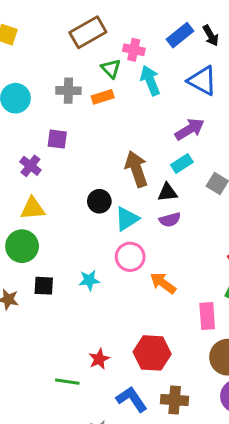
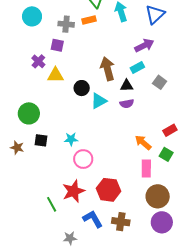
blue triangle: (202, 81) -> (155, 14), turned 45
gray cross: (68, 91) -> (66, 24), moved
yellow triangle: (33, 209) -> (56, 75), moved
pink circle: (130, 257) -> (83, 159), moved
orange arrow: (163, 283) -> (143, 142), moved
red star: (99, 359) -> (74, 191), size x1.6
green line: (67, 382) -> (52, 204), turned 49

